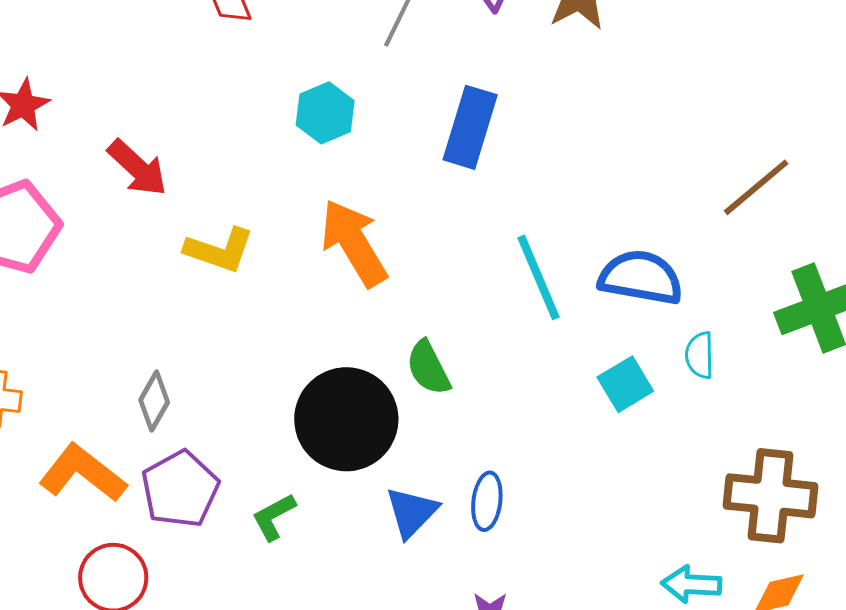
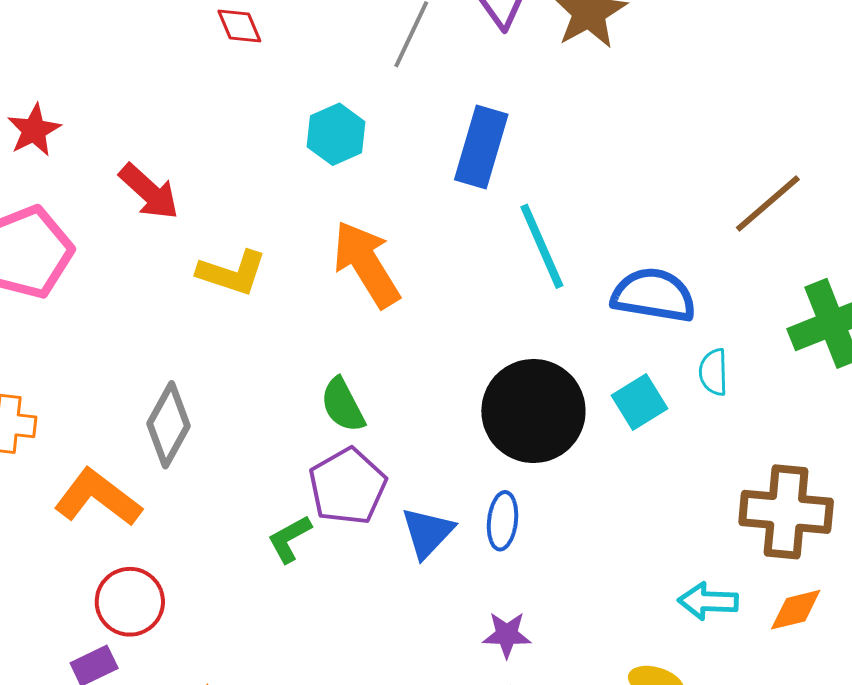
cyan line: (539, 277) -> (542, 246), moved
green semicircle: (428, 368) -> (343, 405), moved
gray diamond: (154, 401) -> (169, 425), size x1.4
black circle: (346, 419) -> (533, 411), moved
purple pentagon: (180, 489) -> (348, 486), moved

